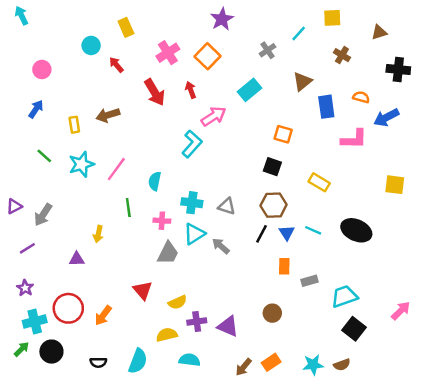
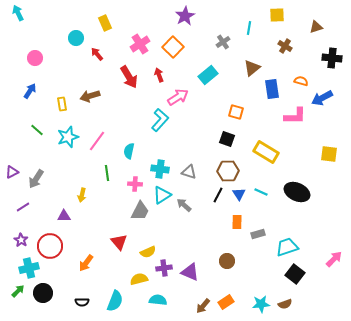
cyan line: (299, 33) -> (249, 28), turned -32
yellow rectangle: (319, 182) -> (266, 152), size x1.4
red circle: (68, 308) -> (50, 246), moved

